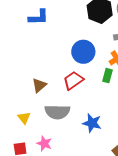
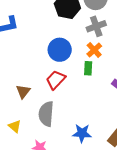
gray semicircle: (57, 112) -> (46, 114), turned 105
blue star: (92, 123) -> (82, 133), moved

